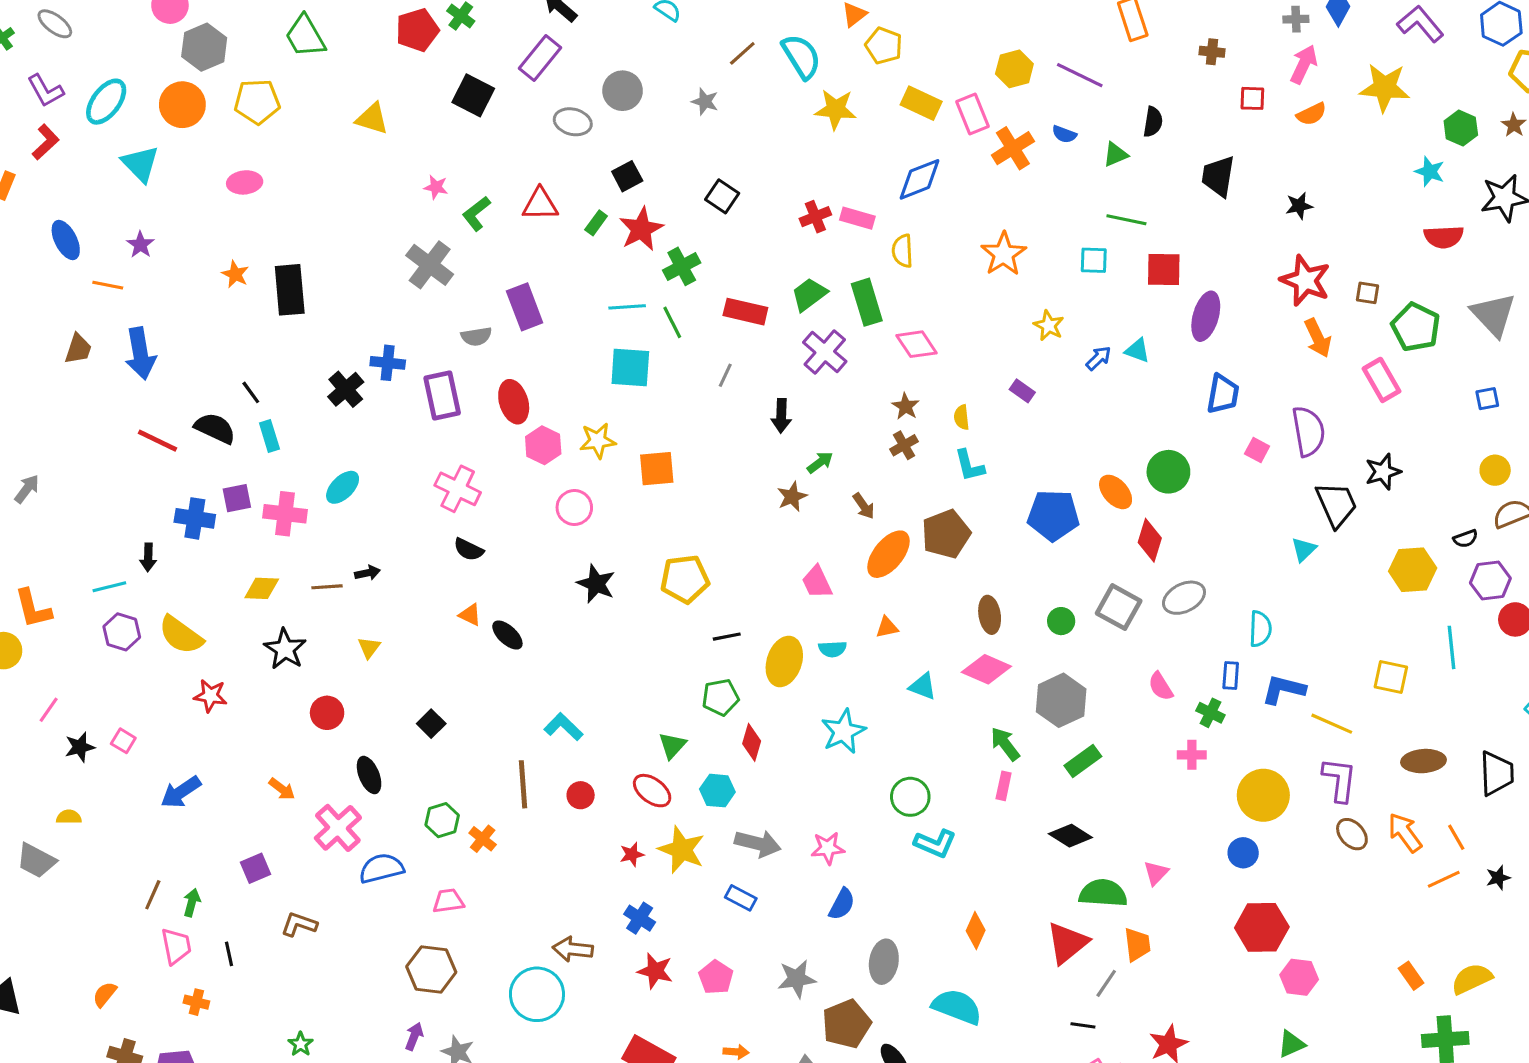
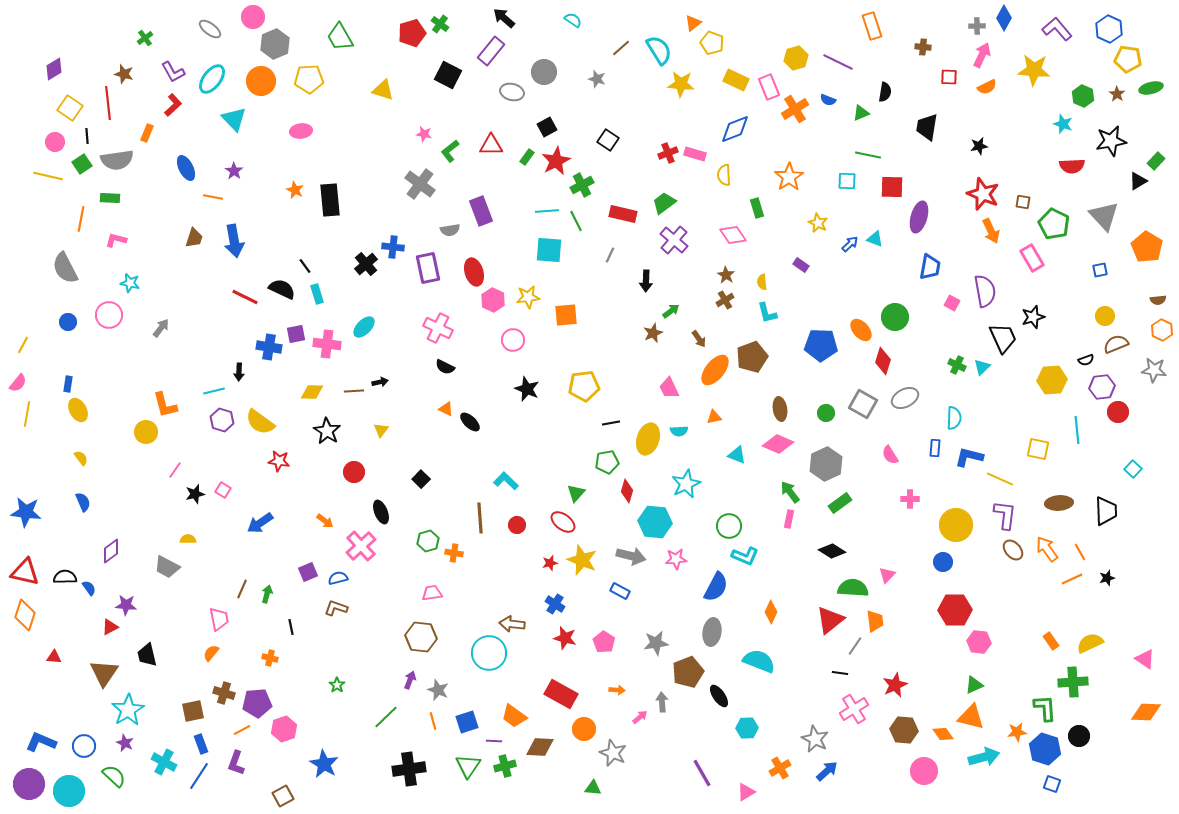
gray ellipse: (55, 24) -> (210, 29), moved
green rectangle: (867, 302) -> (757, 208), moved, size x0.7
green cross: (1210, 713) -> (957, 365), moved
cyan hexagon: (717, 791) -> (655, 522), moved, size x1.5
orange cross: (483, 839) -> (454, 553), turned -30
blue semicircle: (381, 868) -> (338, 578), moved, size x0.7
blue semicircle: (842, 904) -> (716, 587), moved, size x1.4
pink trapezoid: (176, 946) -> (219, 619), moved

